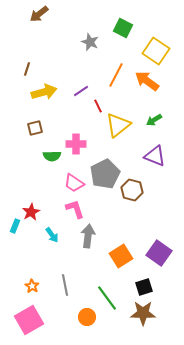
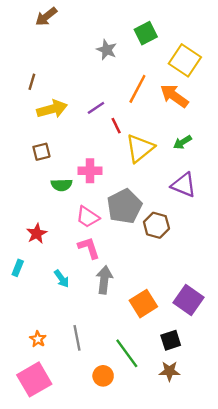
green square: (123, 28) -> (146, 33), turned 36
red star: (31, 212) -> (37, 234), moved
brown star: (143, 313) -> (169, 371), size x0.7

